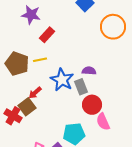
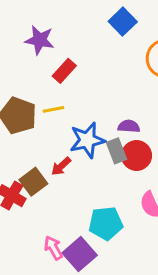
blue star: (62, 80) -> (87, 140), turned 30
red arrow: (35, 93) -> (61, 166), moved
red circle: (92, 105) -> (137, 156), moved

